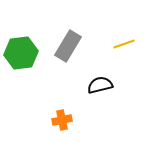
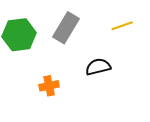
orange cross: (62, 120) -> (49, 86), moved

